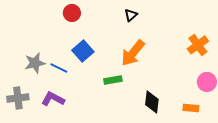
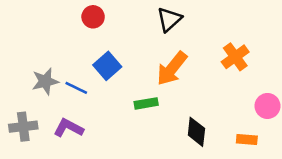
black triangle: (131, 15) -> (169, 19), size x1.5
orange cross: (198, 45) -> (235, 57), moved

